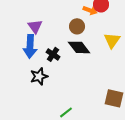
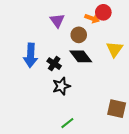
purple triangle: (35, 26) -> (57, 21), moved
black star: (39, 76) -> (61, 86), moved

